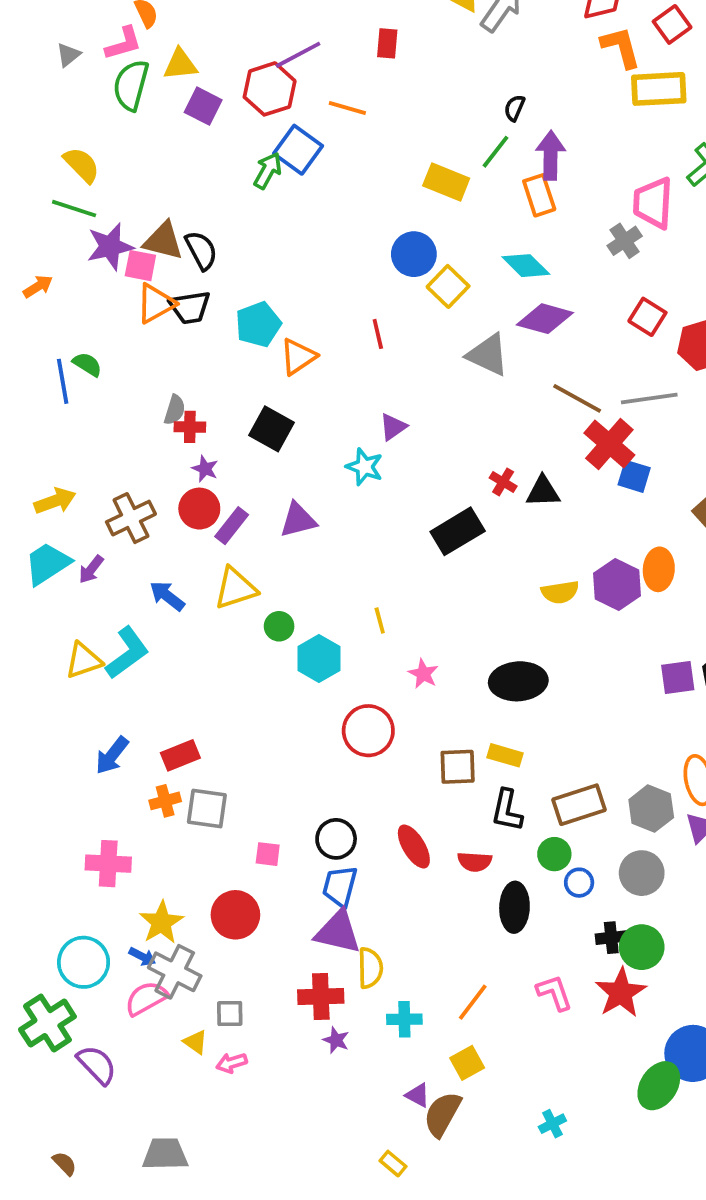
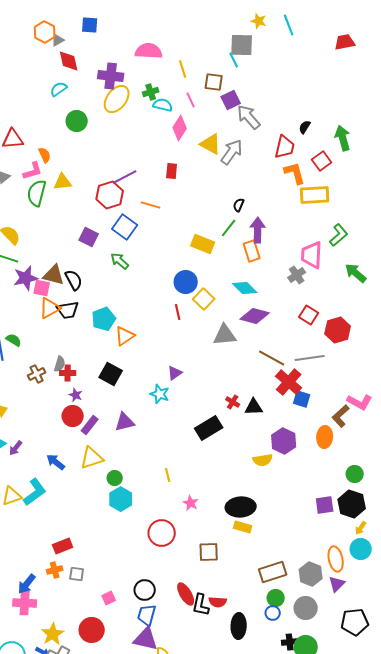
purple square: (203, 106) -> (89, 237), moved
green arrow: (268, 171) -> (120, 261), moved, turned -78
red line: (378, 334) -> (178, 312), moved
gray triangle: (488, 355) -> (225, 335), turned -30
brown cross: (131, 518) -> (37, 374), moved, size x0.7
orange ellipse: (659, 569) -> (325, 437), moved
purple hexagon: (617, 584) -> (284, 441), moved
cyan hexagon: (319, 659) -> (121, 499), moved
blue arrow: (112, 755) -> (27, 584), moved
yellow rectangle: (505, 755) -> (243, 527), moved
gray square: (207, 809) -> (77, 574), size x0.7
black L-shape: (507, 810) -> (201, 605), moved
pink square: (268, 854) -> (109, 598), turned -32
green circle: (554, 854) -> (276, 598), moved

